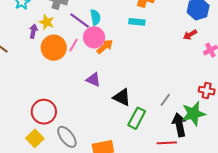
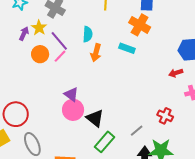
purple line: (80, 20) -> (59, 41), moved
pink circle: (94, 37) -> (73, 110), moved
orange arrow: (105, 47) -> (96, 53), moved, turned 132
orange circle: (54, 48) -> (40, 54), size x0.7
red cross: (207, 91) -> (165, 116), moved

